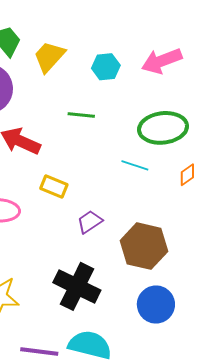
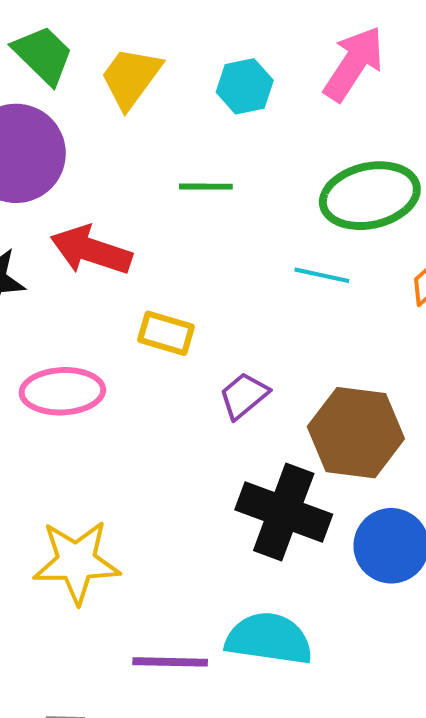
pink arrow: (162, 61) -> (354, 64), turned 150
black cross: (77, 286) -> (284, 512), moved

